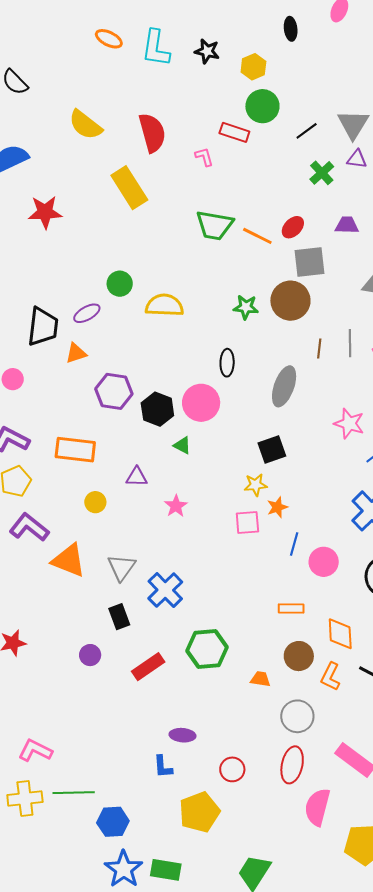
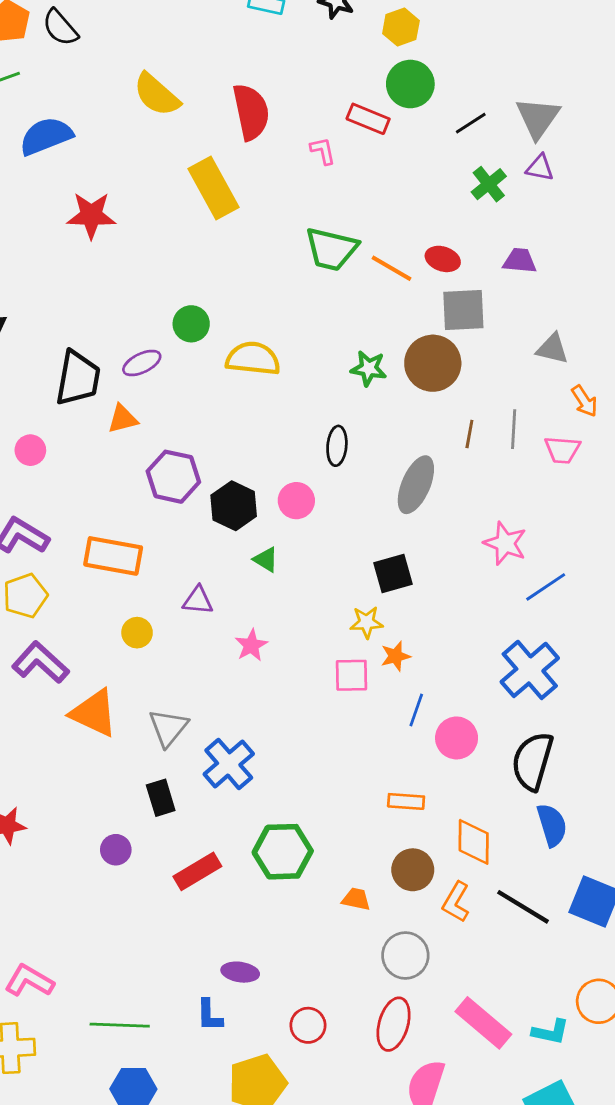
red ellipse: (293, 227) -> (443, 259), turned 60
pink circle: (201, 403) -> (296, 501), size x0.7
green line: (74, 793) -> (120, 1025), moved

